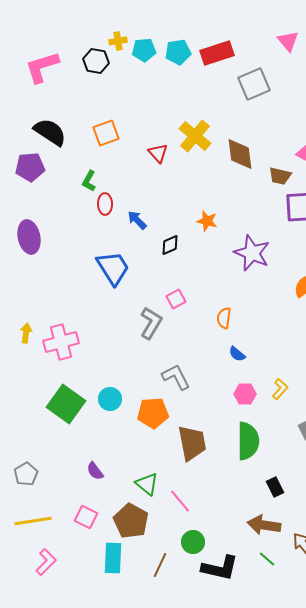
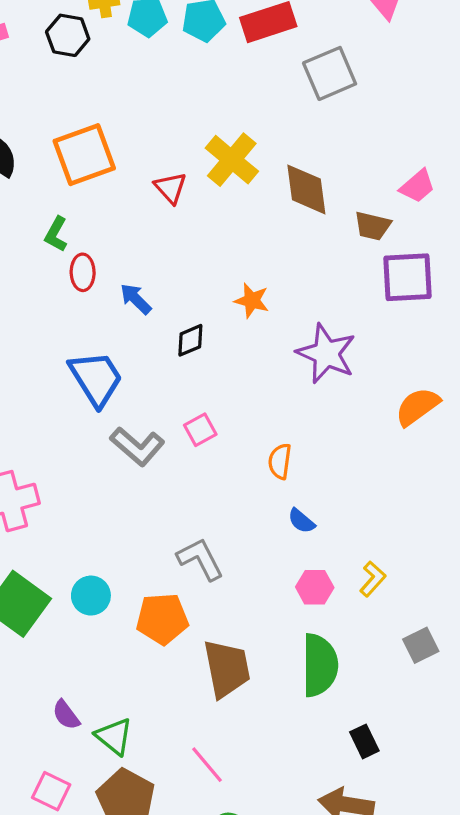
orange square: (106, 133) -> (84, 155), size x1.4
gray L-shape: (151, 323) -> (137, 446), moved, turned 100
green triangle: (147, 484) -> (114, 736), moved

